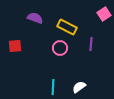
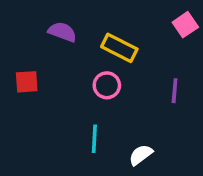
purple line: (91, 44) -> (175, 91), moved
cyan line: (53, 87) -> (94, 139), moved

